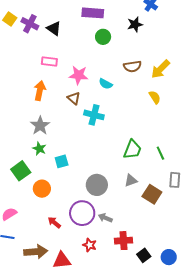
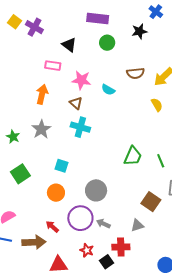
black triangle: (54, 28) -> (69, 45), moved
cyan cross: (94, 115) -> (80, 127), moved
green star: (39, 149) -> (13, 137), moved
cyan square: (62, 161) -> (62, 166), turned 32
gray triangle: (131, 180) -> (137, 225), moved
orange circle: (42, 189) -> (56, 193), moved
brown arrow: (36, 252) -> (34, 242), moved
black square: (144, 255) -> (107, 262), moved

